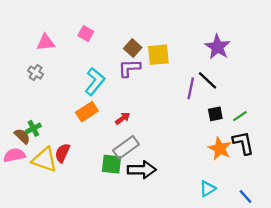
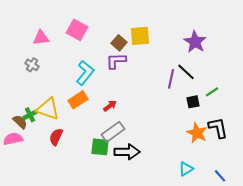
pink square: (86, 33) -> (77, 30), size x1.5
yellow square: (158, 55) -> (140, 36), moved
green line: (240, 116) -> (212, 92), moved
yellow triangle: (45, 160) -> (48, 109), moved

